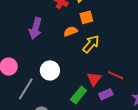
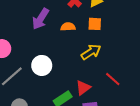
orange semicircle: (71, 31) -> (68, 27), moved
red line: (116, 75) -> (113, 79), moved

